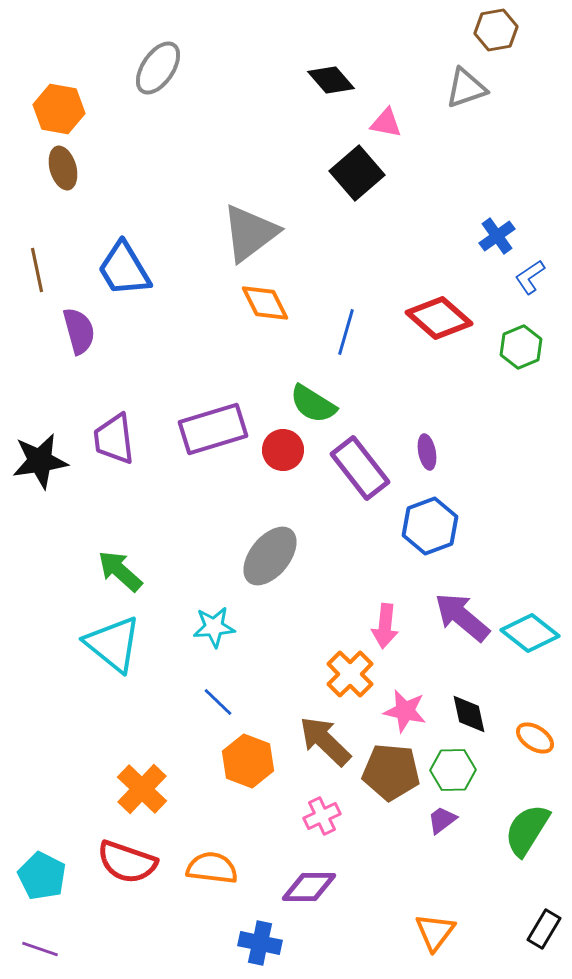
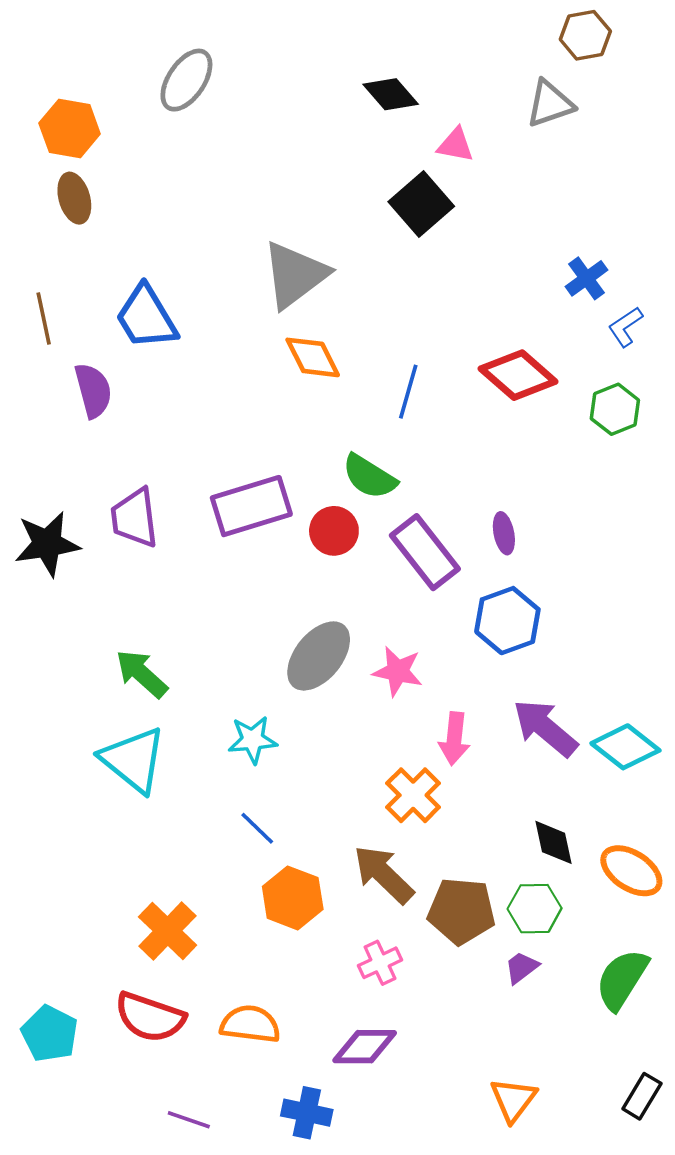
pink star: (405, 711) -> (398, 671), moved
orange ellipse: (535, 738) -> (631, 871), size x1.4
purple line: (40, 949) -> (189, 1120), moved

